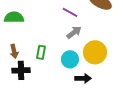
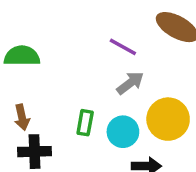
green rectangle: (41, 52) -> (85, 123), moved

